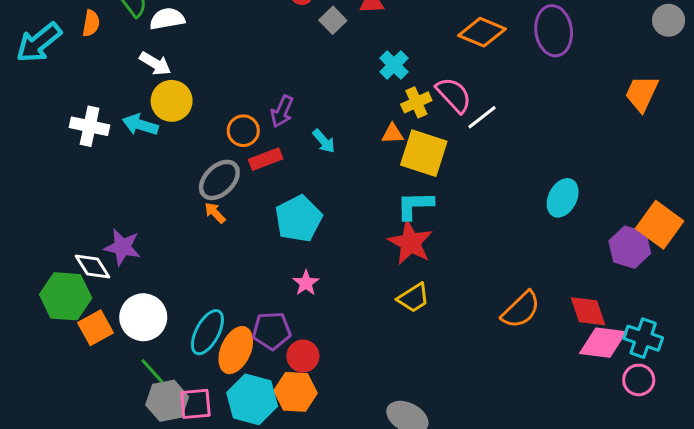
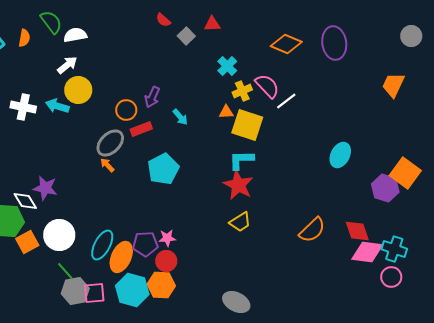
white arrow: (155, 64) -> (67, 65), turned -70
pink star: (306, 283) -> (167, 238), moved, turned 30

